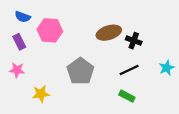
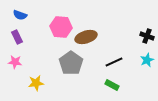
pink hexagon: (50, 30) -> (61, 27), moved
brown ellipse: (109, 33) -> (86, 37), moved
black cross: (134, 41) -> (147, 36), moved

